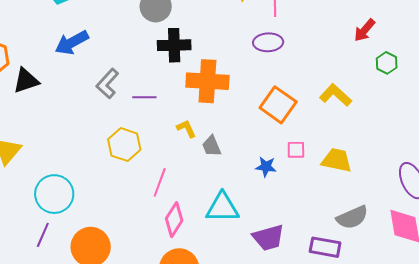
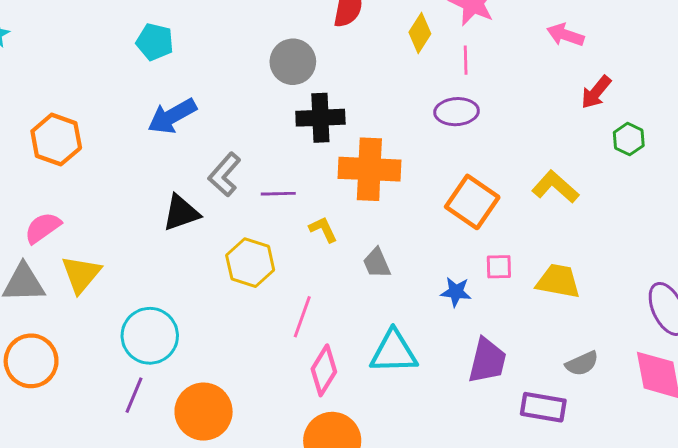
black triangle: (26, 81) -> (181, 213), moved
yellow L-shape: (186, 129) -> (323, 229), moved
gray semicircle: (352, 217) -> (582, 364), size x0.7
purple trapezoid: (268, 238) -> (487, 361), moved, turned -60

